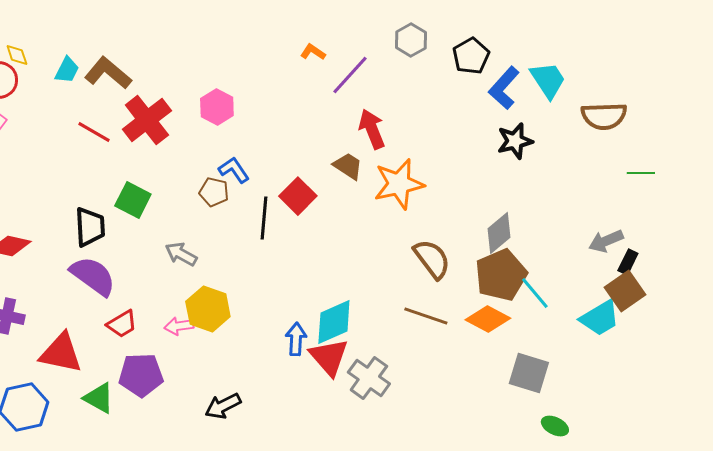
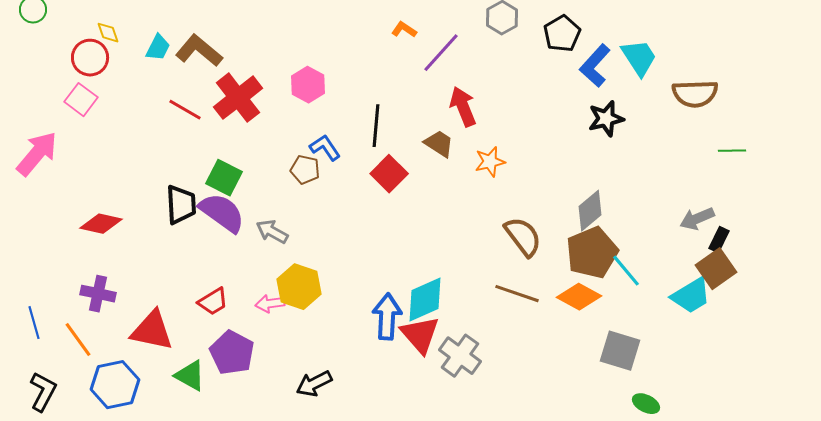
orange star: (399, 184) -> (490, 162), size x0.6
black line: (264, 218) -> (376, 126), moved
purple semicircle: (93, 276) -> (222, 213), moved
blue arrow: (296, 339) -> (387, 317), size x1.4
purple pentagon: (141, 375) -> (232, 353), turned 30

